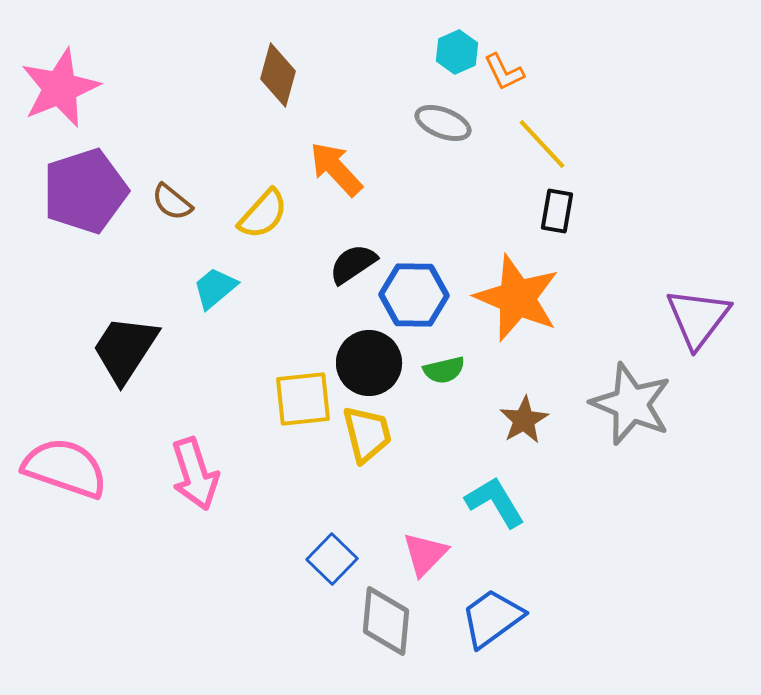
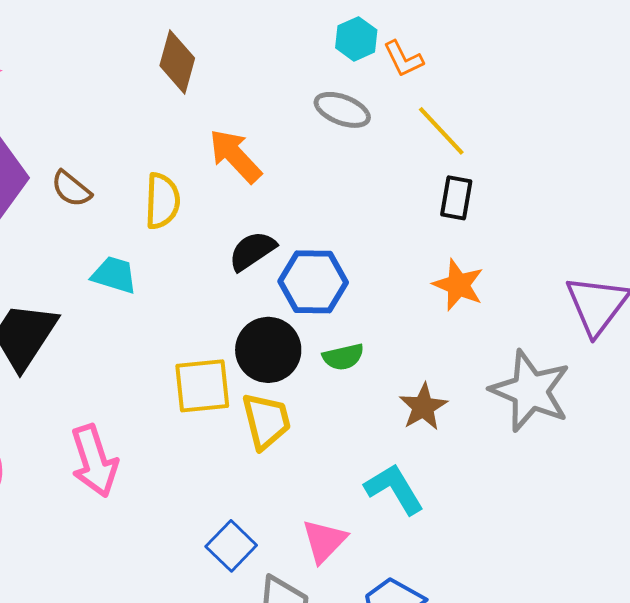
yellow semicircle: (263, 214) -> (162, 201), turned -40
cyan trapezoid: (215, 288) -> (114, 275), turned 57
orange star: (517, 298) -> (458, 285), moved, size x0.6

